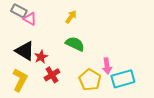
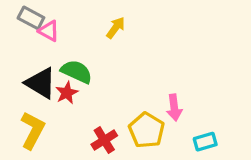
green semicircle: (75, 44) -> (77, 72), moved
red cross: (52, 75) -> (104, 140), moved
cyan rectangle: (123, 79) -> (205, 142), moved, size x0.6

